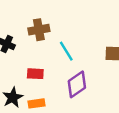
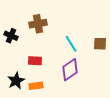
cyan line: (66, 51) -> (71, 44), moved

